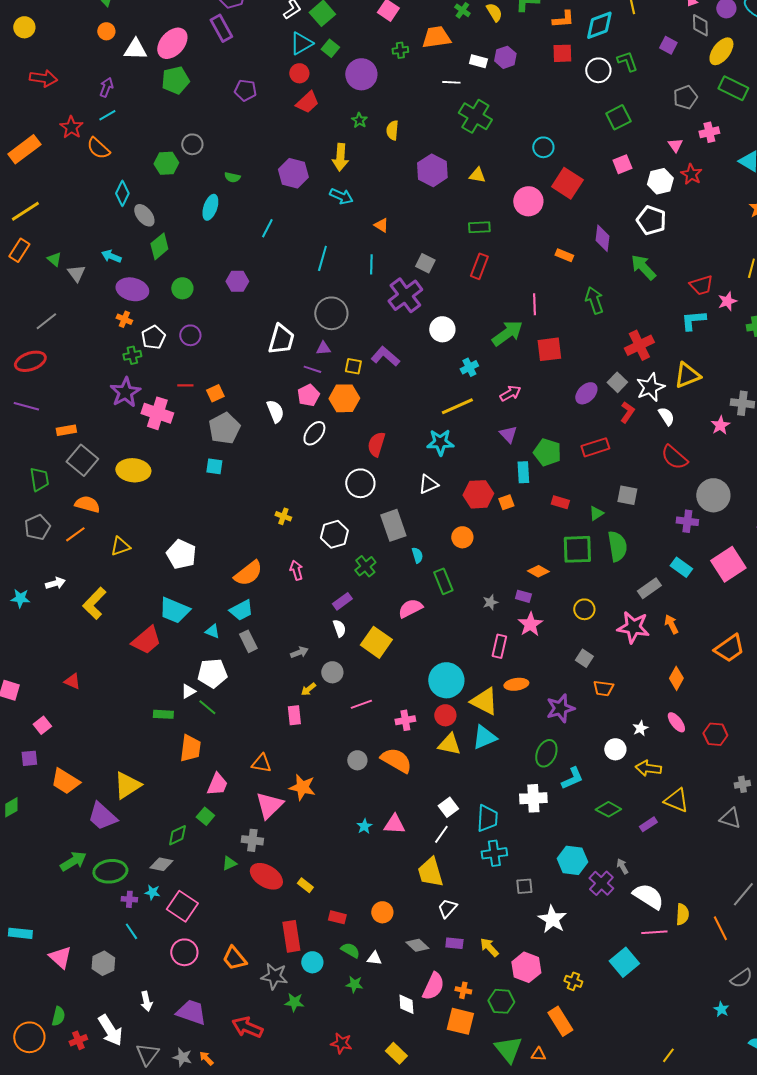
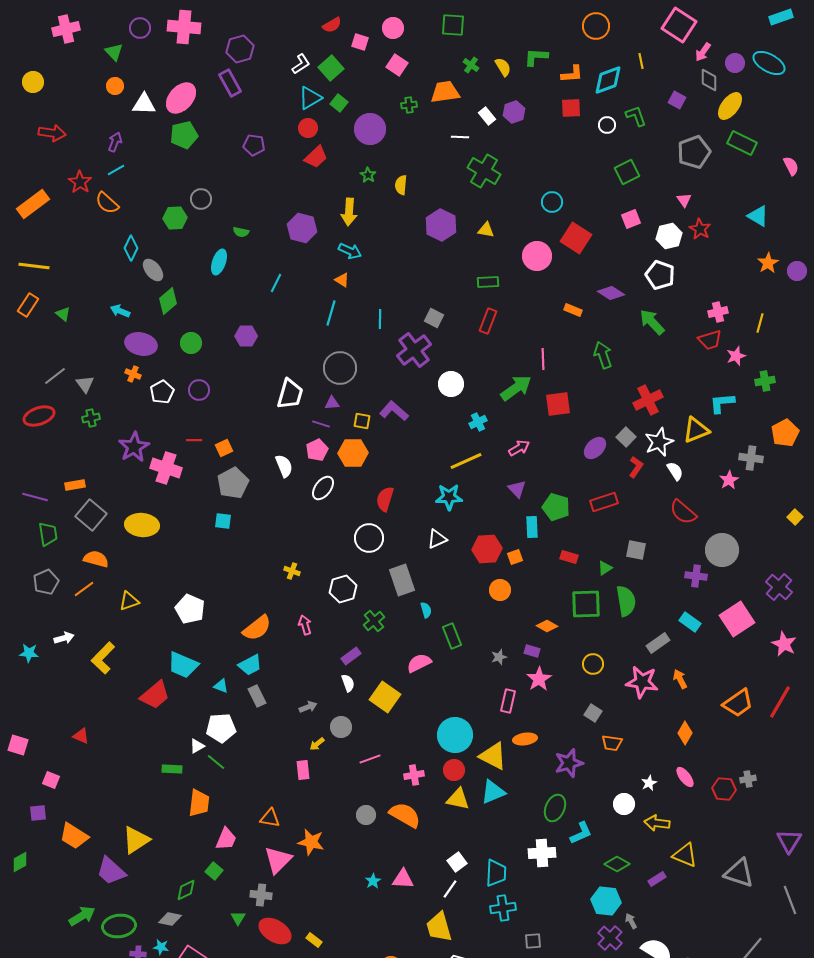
white rectangle: (478, 61) -> (487, 116), turned 36
white circle: (598, 70) -> (607, 125), size x0.7
gray pentagon: (685, 97) -> (694, 152), size x1.4
pink cross: (709, 132) -> (718, 312), moved
yellow line: (25, 211) -> (34, 266), turned 40
orange triangle: (381, 225) -> (342, 280), moved
purple diamond: (602, 238) -> (611, 293), turned -64
gray triangle: (76, 273) -> (85, 384), moved
cyan L-shape: (693, 320) -> (722, 403), moved
green cross: (132, 355) -> (91, 418), moved
purple line: (26, 406) -> (35, 497), moved
orange circle: (462, 537) -> (500, 590), moved
pink square: (42, 725) -> (51, 780), turned -30
gray cross: (742, 784) -> (748, 779), moved
gray triangle: (730, 818) -> (739, 873), size x1.4
cyan hexagon: (572, 860) -> (606, 901), moved
green triangle: (229, 863) -> (238, 918), turned -35

